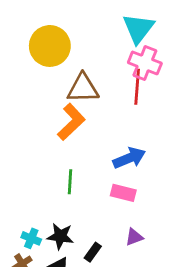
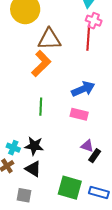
pink cross: (145, 63) -> (94, 21), size x0.7
purple triangle: (134, 237) -> (87, 146), turned 40
black rectangle: (93, 252) -> (95, 156), moved

